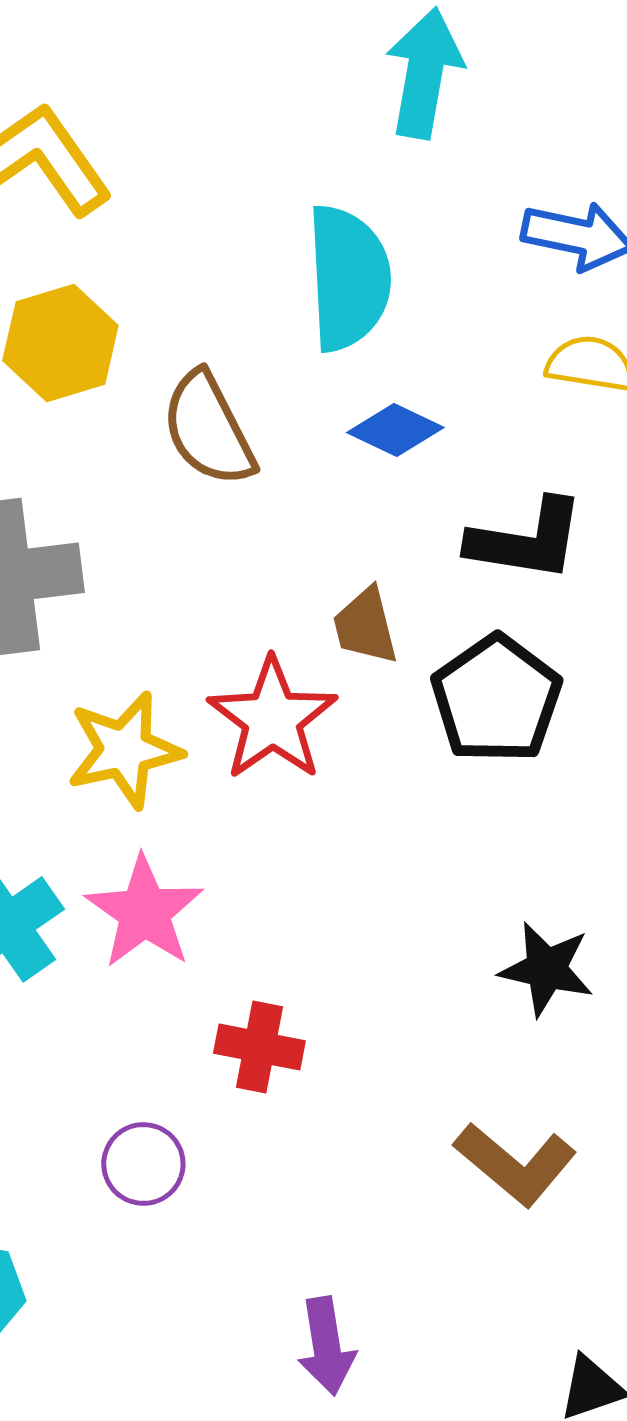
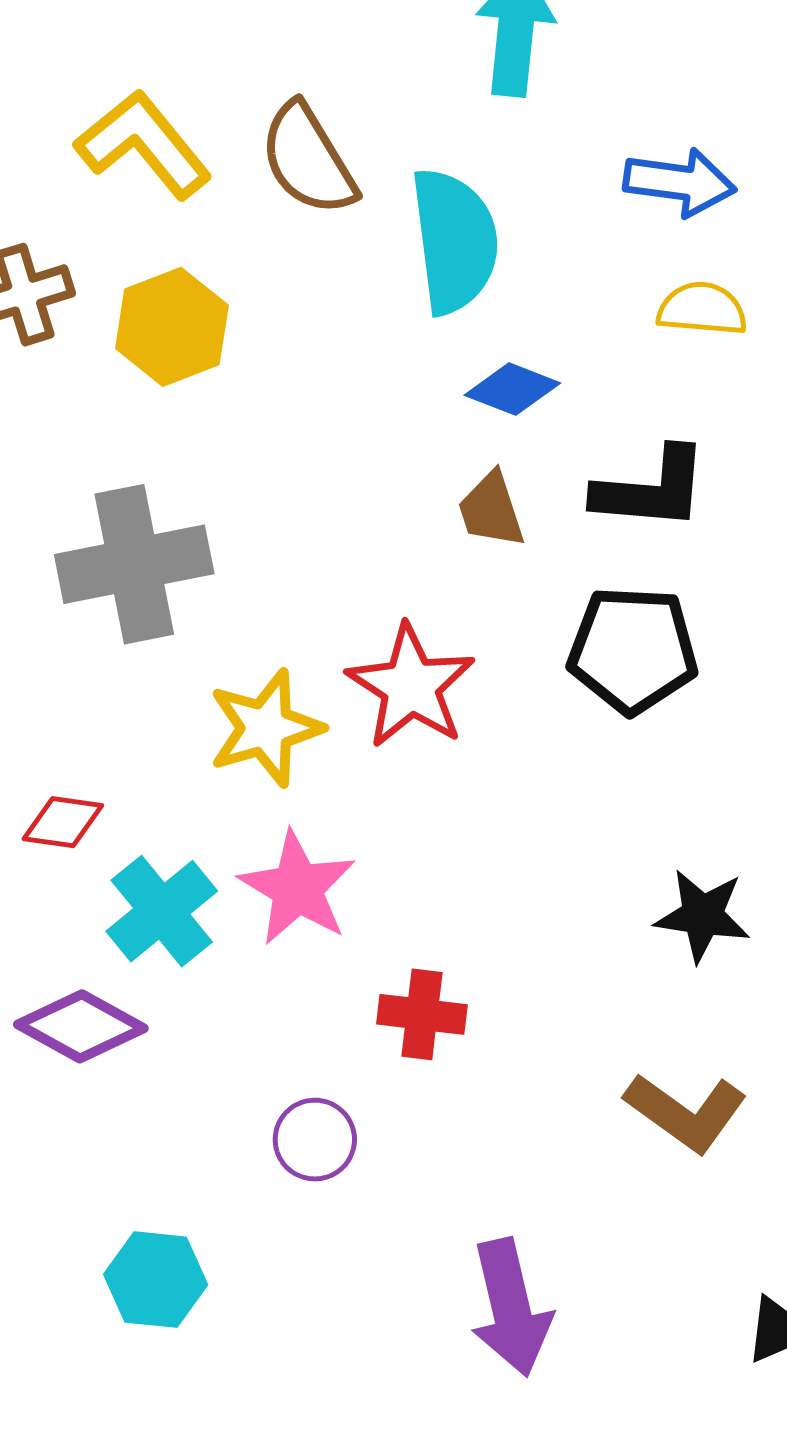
brown semicircle: (208, 429) -> (308, 159), moved
brown trapezoid: (365, 626) -> (491, 510), moved
black pentagon: (496, 699) -> (633, 650), turned -30
purple arrow: (326, 1346) -> (511, 1308), size x1.4

